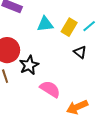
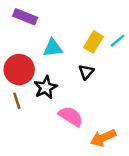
cyan triangle: (45, 24) -> (53, 48), moved
black triangle: (80, 52) -> (86, 72), moved, turned 32

